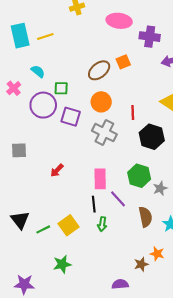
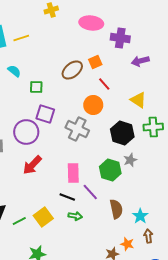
orange circle: (101, 102) -> (93, 105), moved
purple circle: (43, 105) -> (26, 132), moved
red line: (133, 112) -> (104, 84), moved, turned -40
red arrow: (57, 170) -> (32, 165), size x1.5
gray star: (160, 188) -> (130, 160), moved
black line: (94, 204) -> (67, 197), turned -63
green arrow: (102, 224) -> (75, 216), turned -88

